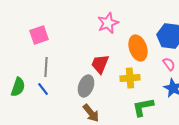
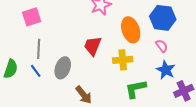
gray ellipse: (86, 86) -> (63, 68), moved

